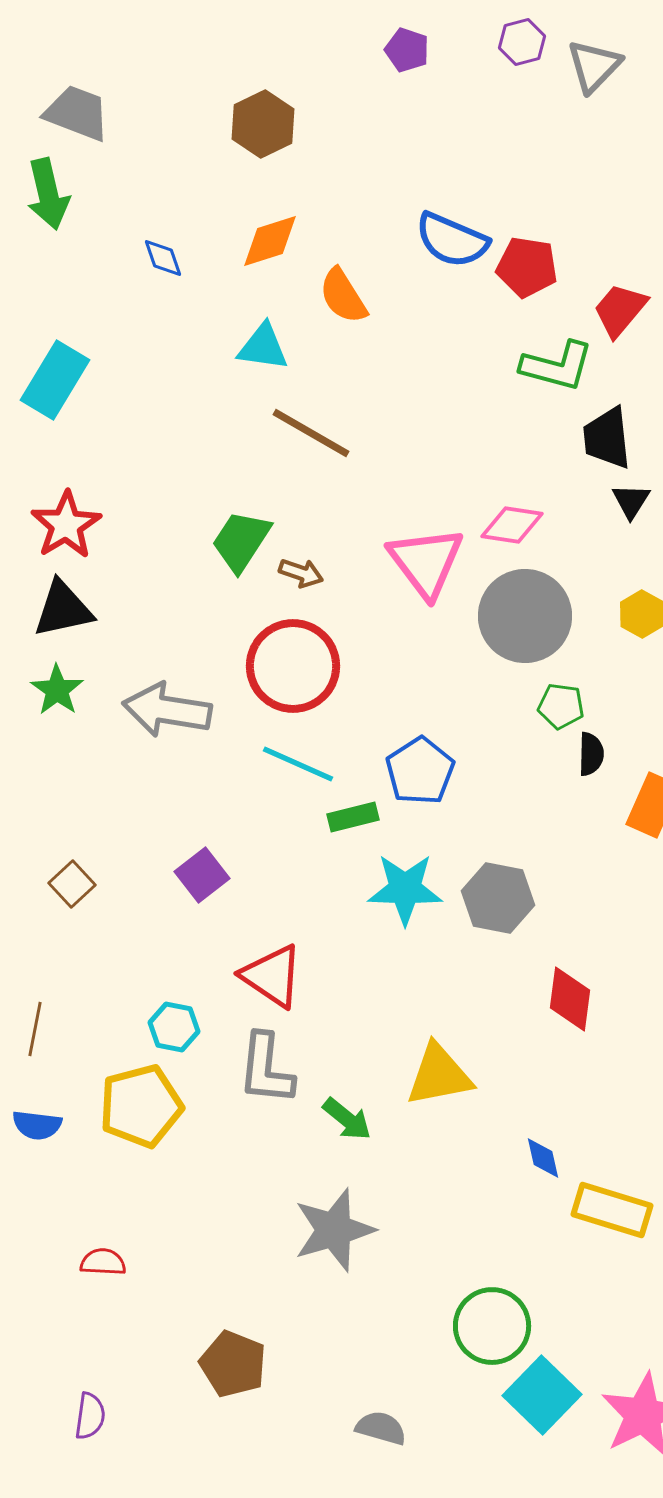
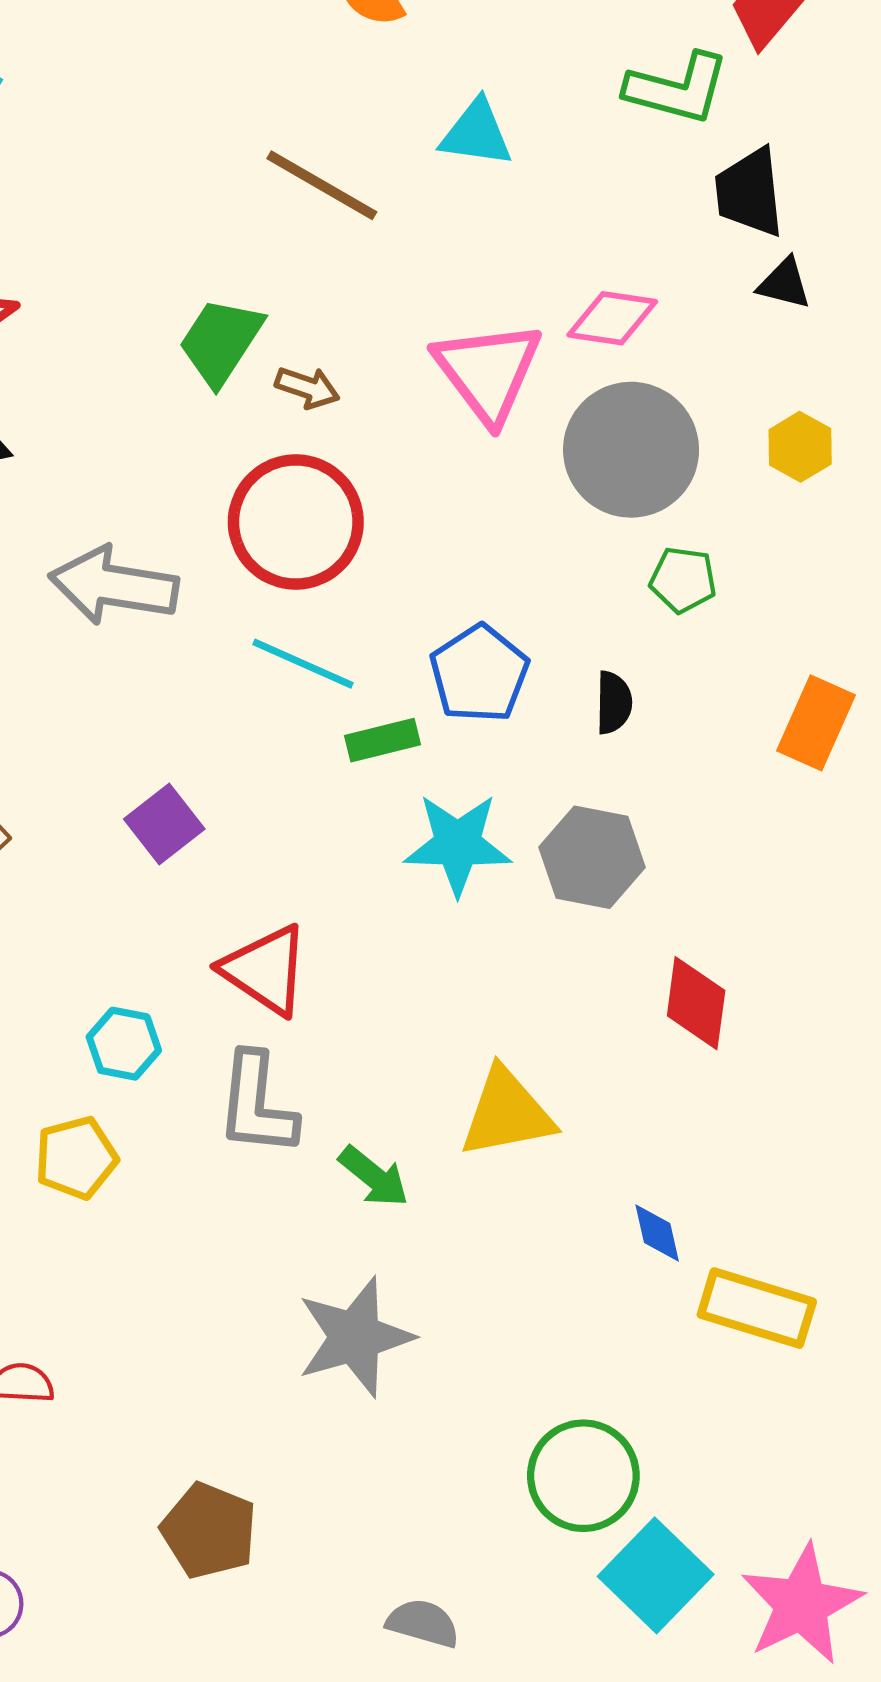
cyan triangle: (263, 347) -> (476, 133), moved
black triangle: (631, 501) -> (784, 284), turned -48
black semicircle: (591, 754) -> (614, 703), moved
yellow pentagon: (141, 1106) -> (76, 1158), size x0.7

